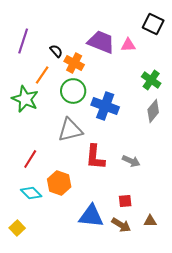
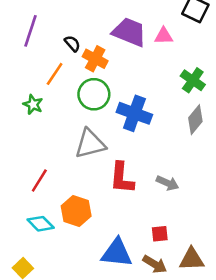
green star: (25, 99) -> (33, 104), size x0.6
brown triangle: (150, 221) -> (192, 259), size x1.5

